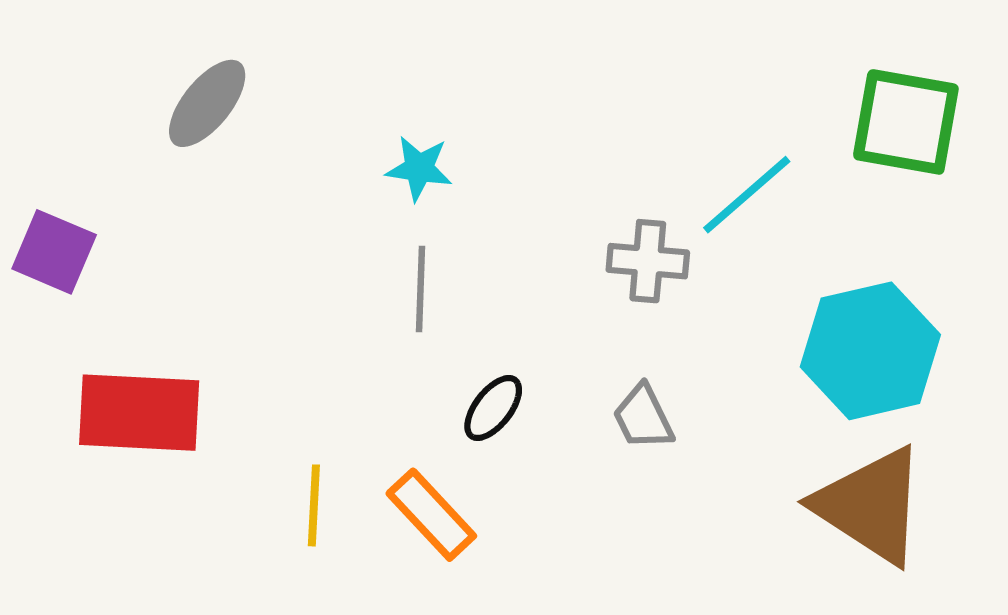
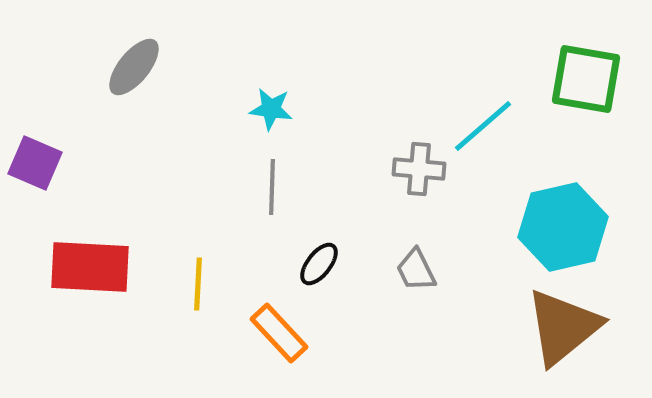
yellow line: (314, 505) -> (198, 284), moved
brown triangle: (870, 505) -> (563, 327), turned 48

